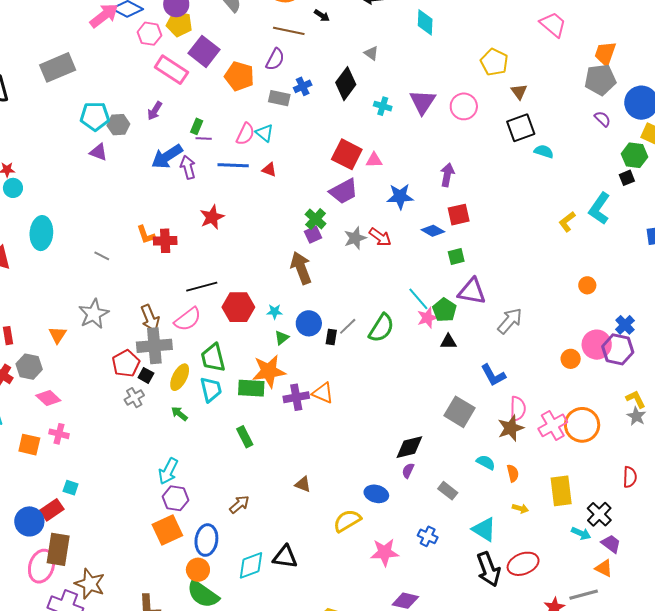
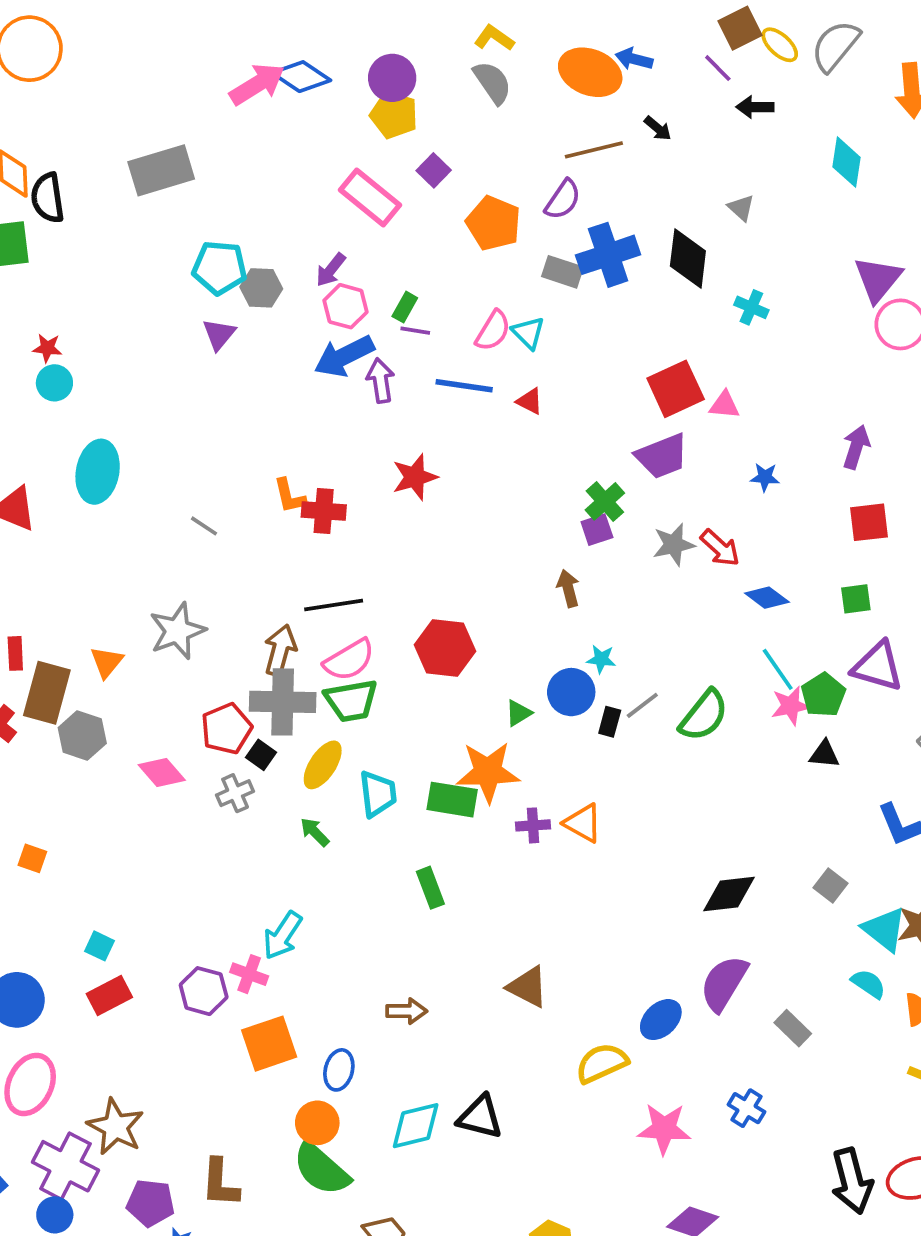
brown line: (289, 31) -> (594, 150), turned -32
pink hexagon: (150, 34) -> (345, 306), moved
purple square: (204, 51) -> (434, 170), size x0.6
black diamond: (346, 84) -> (688, 258), turned -36
blue cross: (303, 86) -> (608, 255), size x1.8
purple triangle: (423, 102) -> (878, 279), moved
purple triangle: (98, 152) -> (219, 334), turned 42
red square: (347, 154) -> (676, 389), turned 32
blue star: (400, 196) -> (765, 477), size x0.6
blue diamond: (433, 231) -> (767, 598), moved
brown arrow: (301, 268) -> (568, 588), size x0.6
black line: (202, 287) -> (334, 605), moved
cyan star: (275, 312) -> (601, 659), moved
brown arrow: (150, 318) -> (280, 650), turned -148
green trapezoid: (213, 358) -> (351, 701), moved, turned -92
gray hexagon: (29, 367) -> (82, 735), moved
purple cross: (296, 397) -> (533, 825), size x0.7
pink diamond: (48, 398) -> (162, 773), moved
gray square: (460, 412) -> (831, 886), size x0.6
pink cross: (59, 434) -> (249, 974), moved
orange square: (29, 445) -> (32, 858), size x0.7
black diamond: (409, 447) -> (729, 894), moved
purple semicircle: (408, 471) -> (724, 983), size x2.0
brown triangle: (303, 484) -> (528, 987), size x1.4
blue ellipse: (376, 494) -> (661, 1020), turned -65
purple hexagon: (176, 498) -> (204, 991), moved
brown arrow: (239, 504) -> (407, 1011), turned 35
red rectangle: (52, 510) -> (109, 996), moved
cyan triangle: (484, 529) -> (884, 929), moved
blue ellipse: (206, 540) -> (339, 1070), size x0.7
brown rectangle: (58, 549) -> (47, 693), moved

